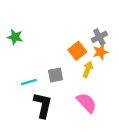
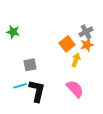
gray square: (55, 75) -> (30, 65), moved
cyan line: (29, 82) -> (20, 86), moved

